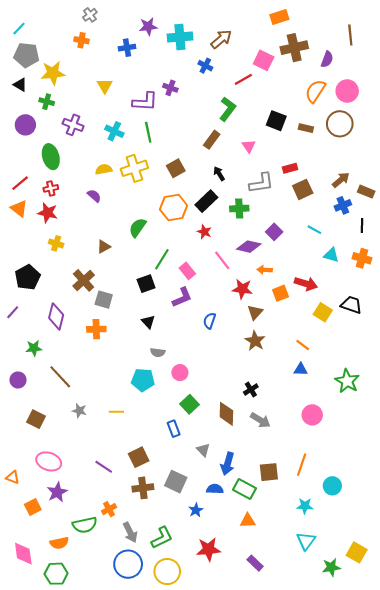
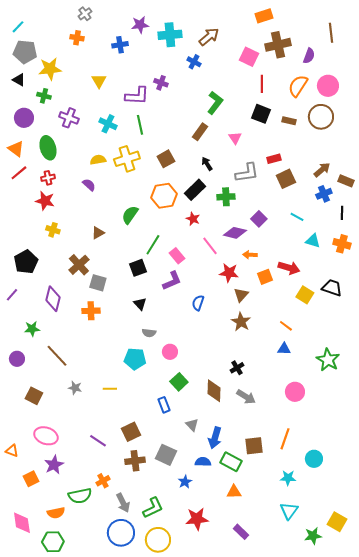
red line: (243, 79) -> (262, 84), moved, turned -60
orange triangle: (19, 209) -> (16, 149), moved

